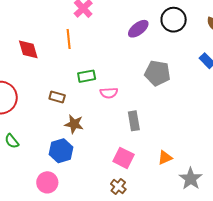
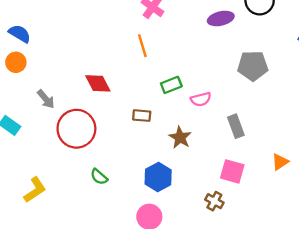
purple ellipse: (138, 29) -> (221, 19), turned 35
red diamond: (28, 49) -> (98, 83), moved
brown star: (74, 124) -> (180, 137), moved, turned 30
brown cross: (118, 186) -> (214, 201), moved

